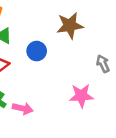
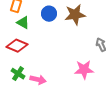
blue circle: (37, 51) -> (49, 14), moved

